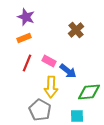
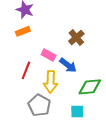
brown cross: (76, 30) -> (76, 38), moved
red line: (27, 63) -> (26, 70), moved

